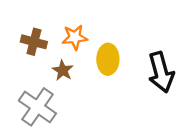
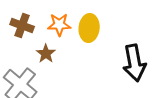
yellow ellipse: (108, 59) -> (89, 28), moved

